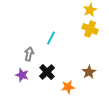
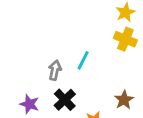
cyan line: (51, 38) -> (83, 60), moved
gray arrow: (29, 54) -> (55, 70), moved

